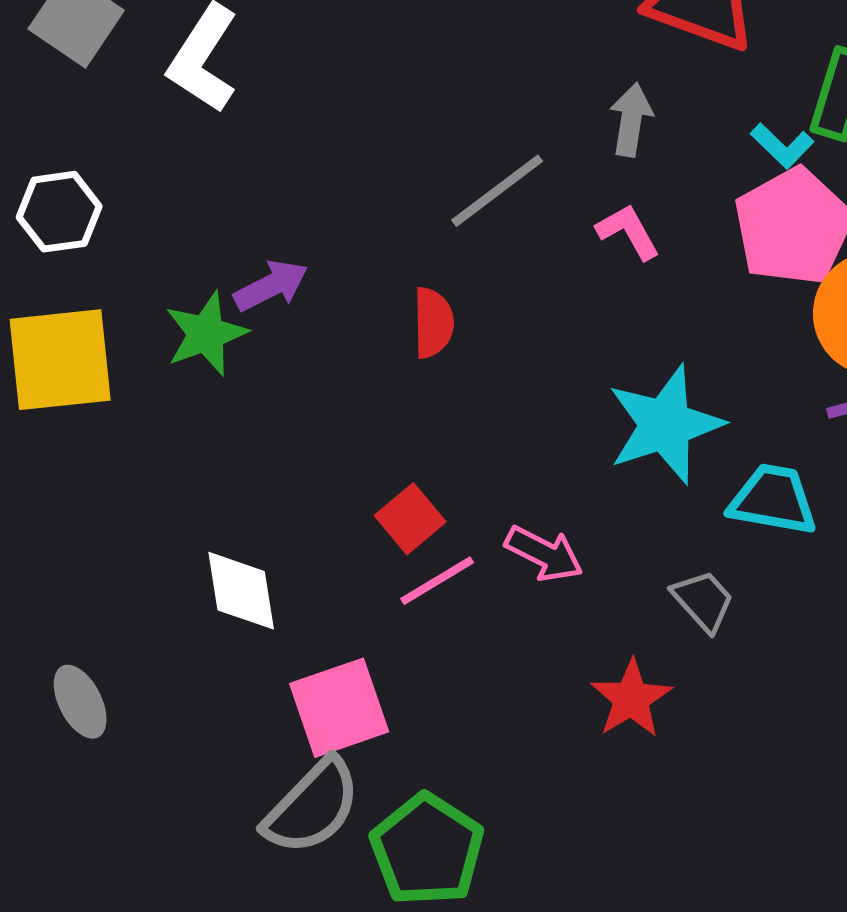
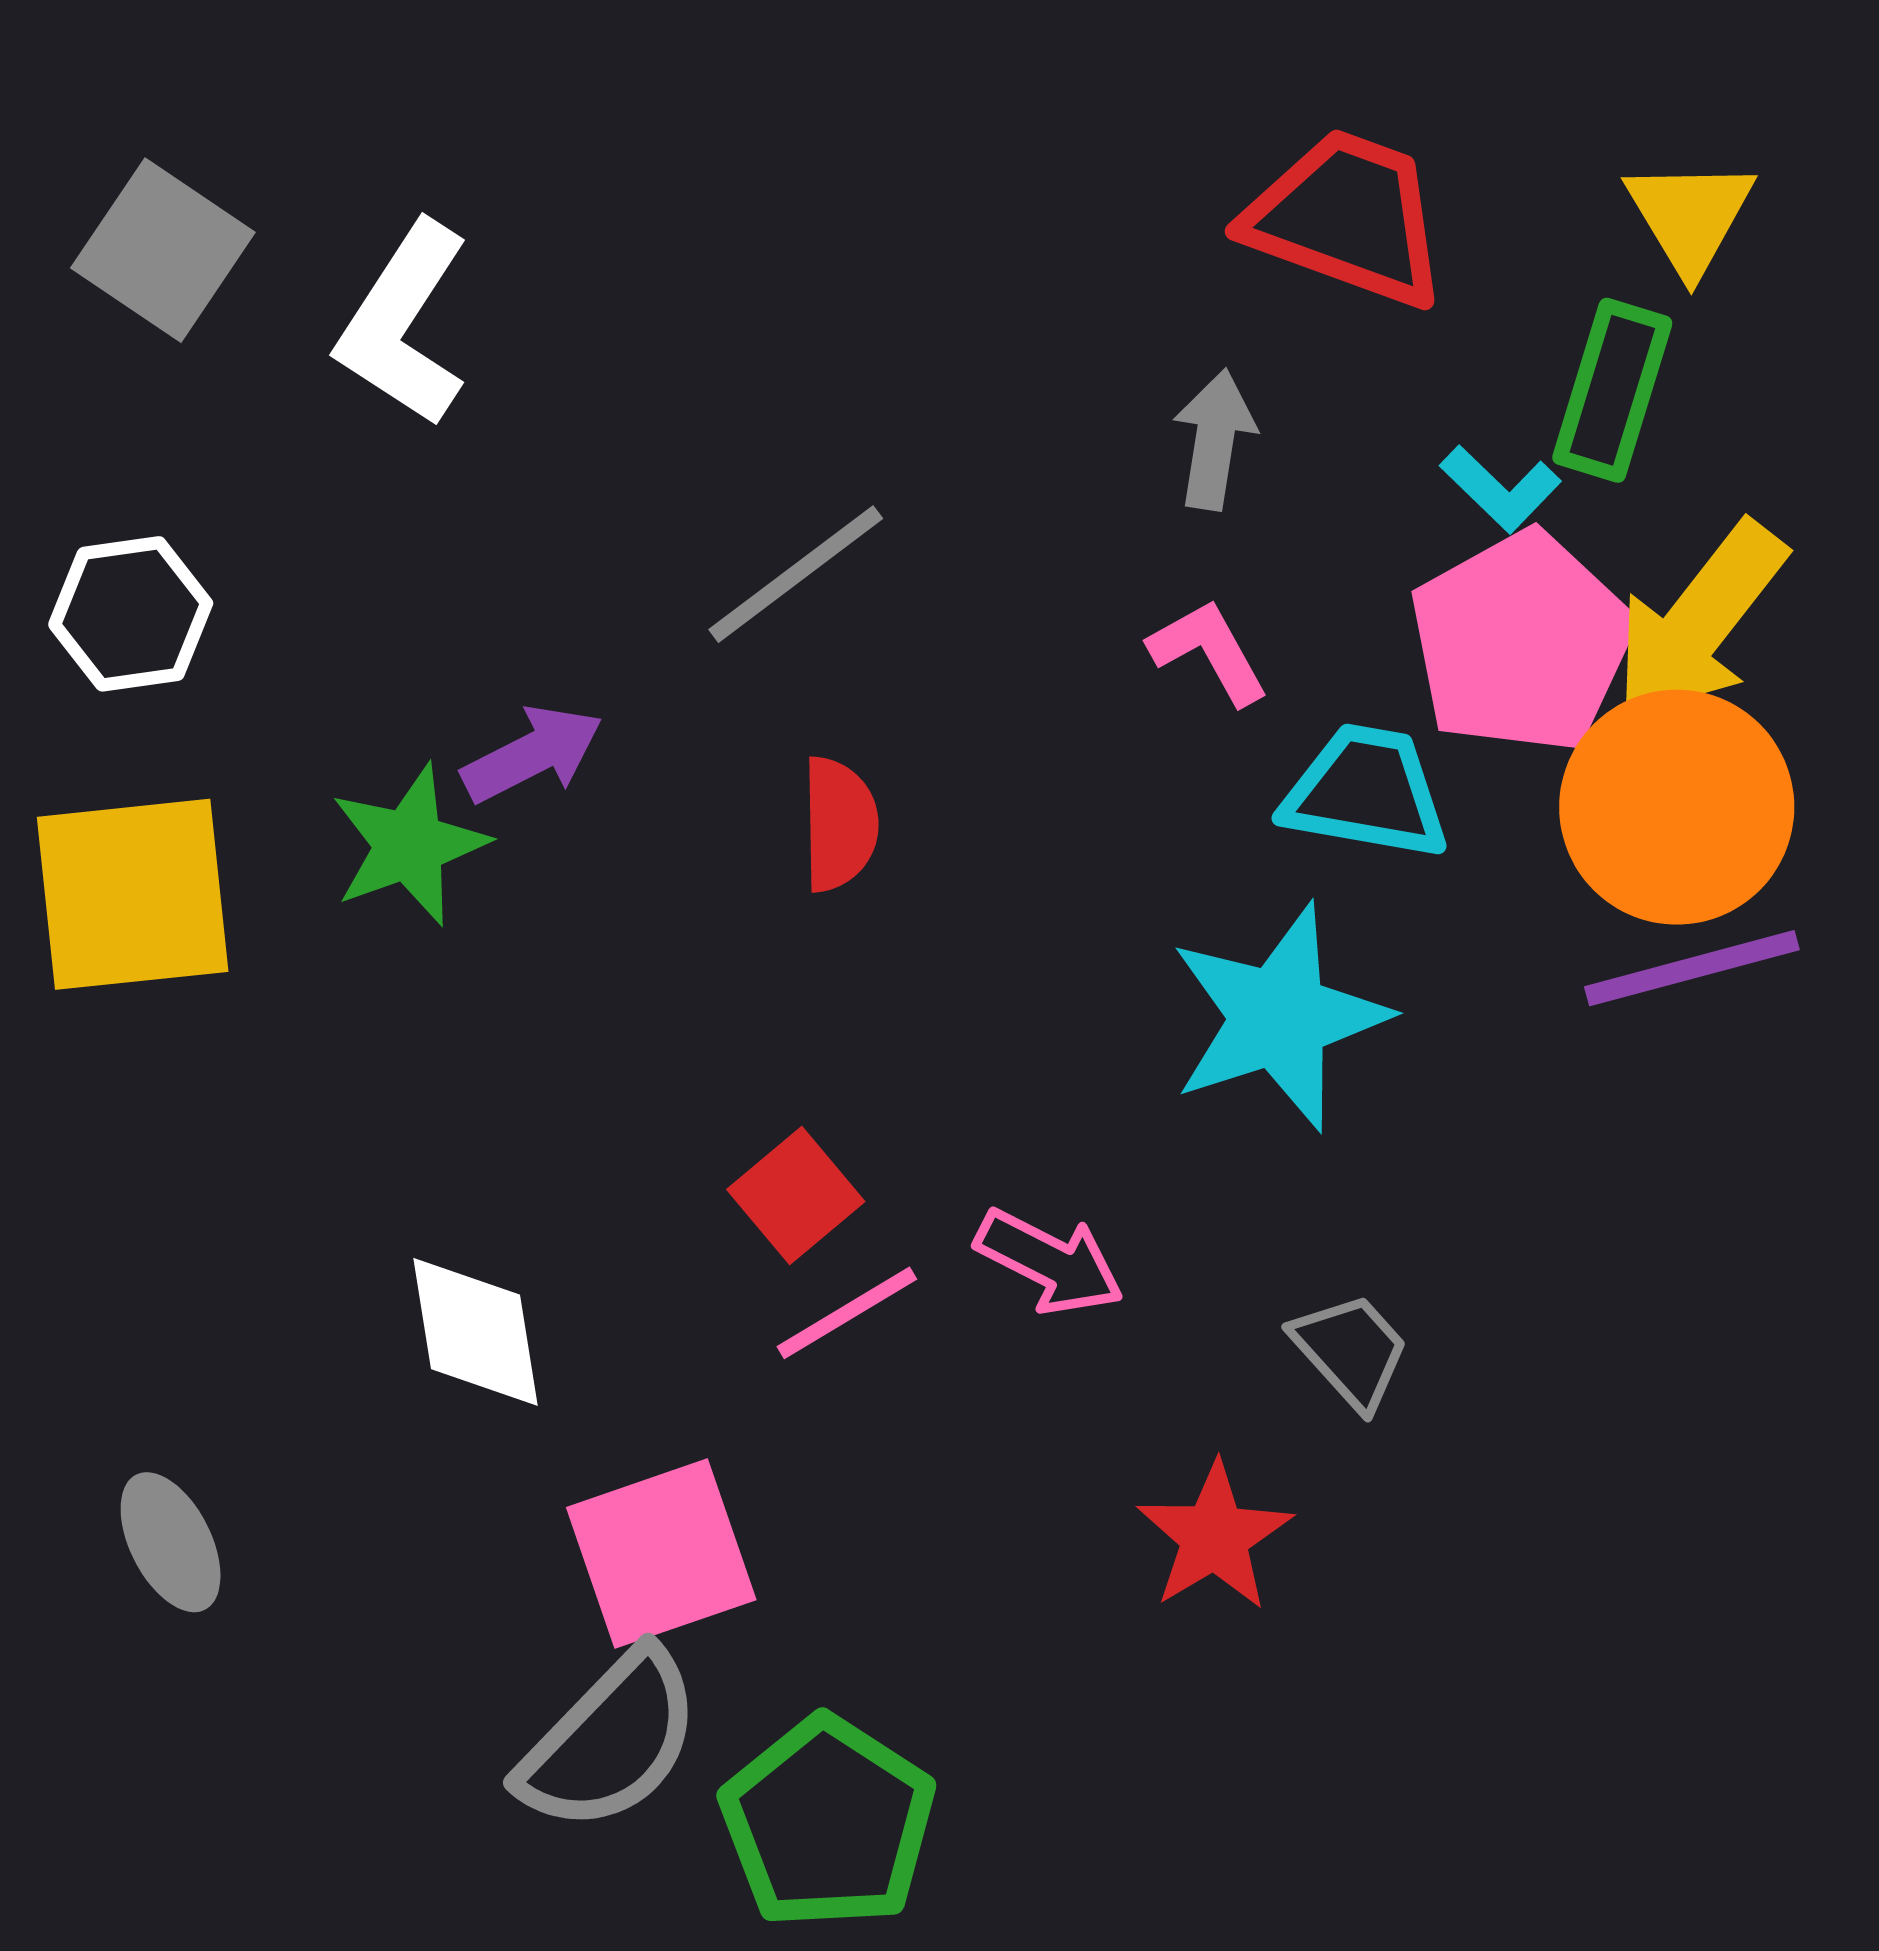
gray line: (497, 191) -> (796, 574), moved
cyan trapezoid: (773, 500) -> (1366, 792), moved

